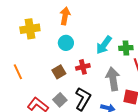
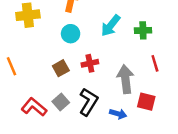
cyan arrow: (104, 45) -> (111, 26), moved
green cross: (126, 48) -> (143, 30), moved

